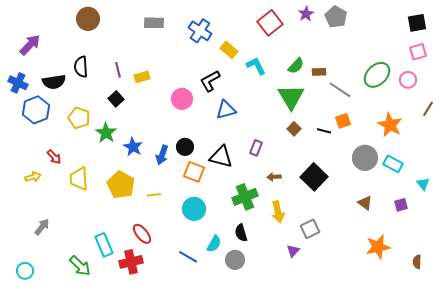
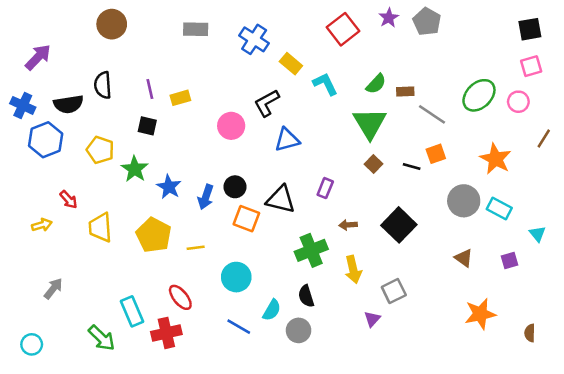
black square: (116, 99) -> (147, 126), turned -35
cyan circle: (194, 209) -> (236, 277), moved

